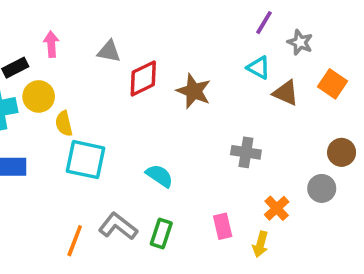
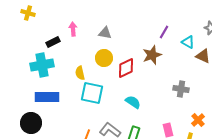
purple line: (264, 23) -> (164, 32), moved
red diamond: (143, 78) -> (126, 68), moved
brown star: (194, 91) -> (152, 55), turned 30
yellow circle: (39, 96) -> (104, 58), moved

